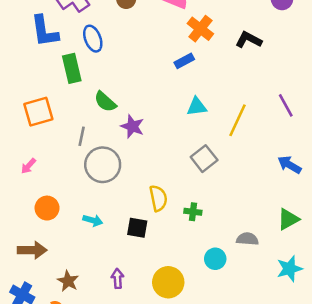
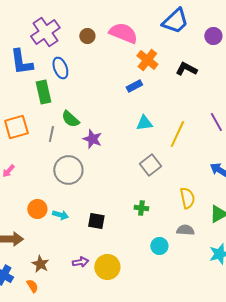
gray line: (82, 136) -> (51, 134), moved
yellow semicircle: (158, 198) -> (187, 198), moved
orange circle: (47, 208) -> (37, 209), moved
purple arrow: (118, 279) -> (80, 262), turned 84
yellow circle: (168, 282) -> (107, 267), moved

